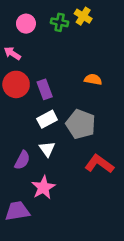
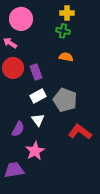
yellow cross: (83, 16) -> (67, 13), turned -32
green cross: (60, 22) -> (63, 31), moved
pink circle: (26, 24) -> (21, 19), size x1.5
orange semicircle: (93, 79) -> (66, 57), moved

